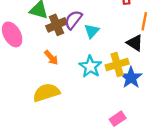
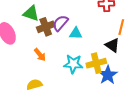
cyan triangle: (92, 31) -> (76, 33), turned 48
cyan star: (90, 67) -> (73, 64), turned -30
yellow semicircle: (46, 93) -> (34, 85), size x0.7

